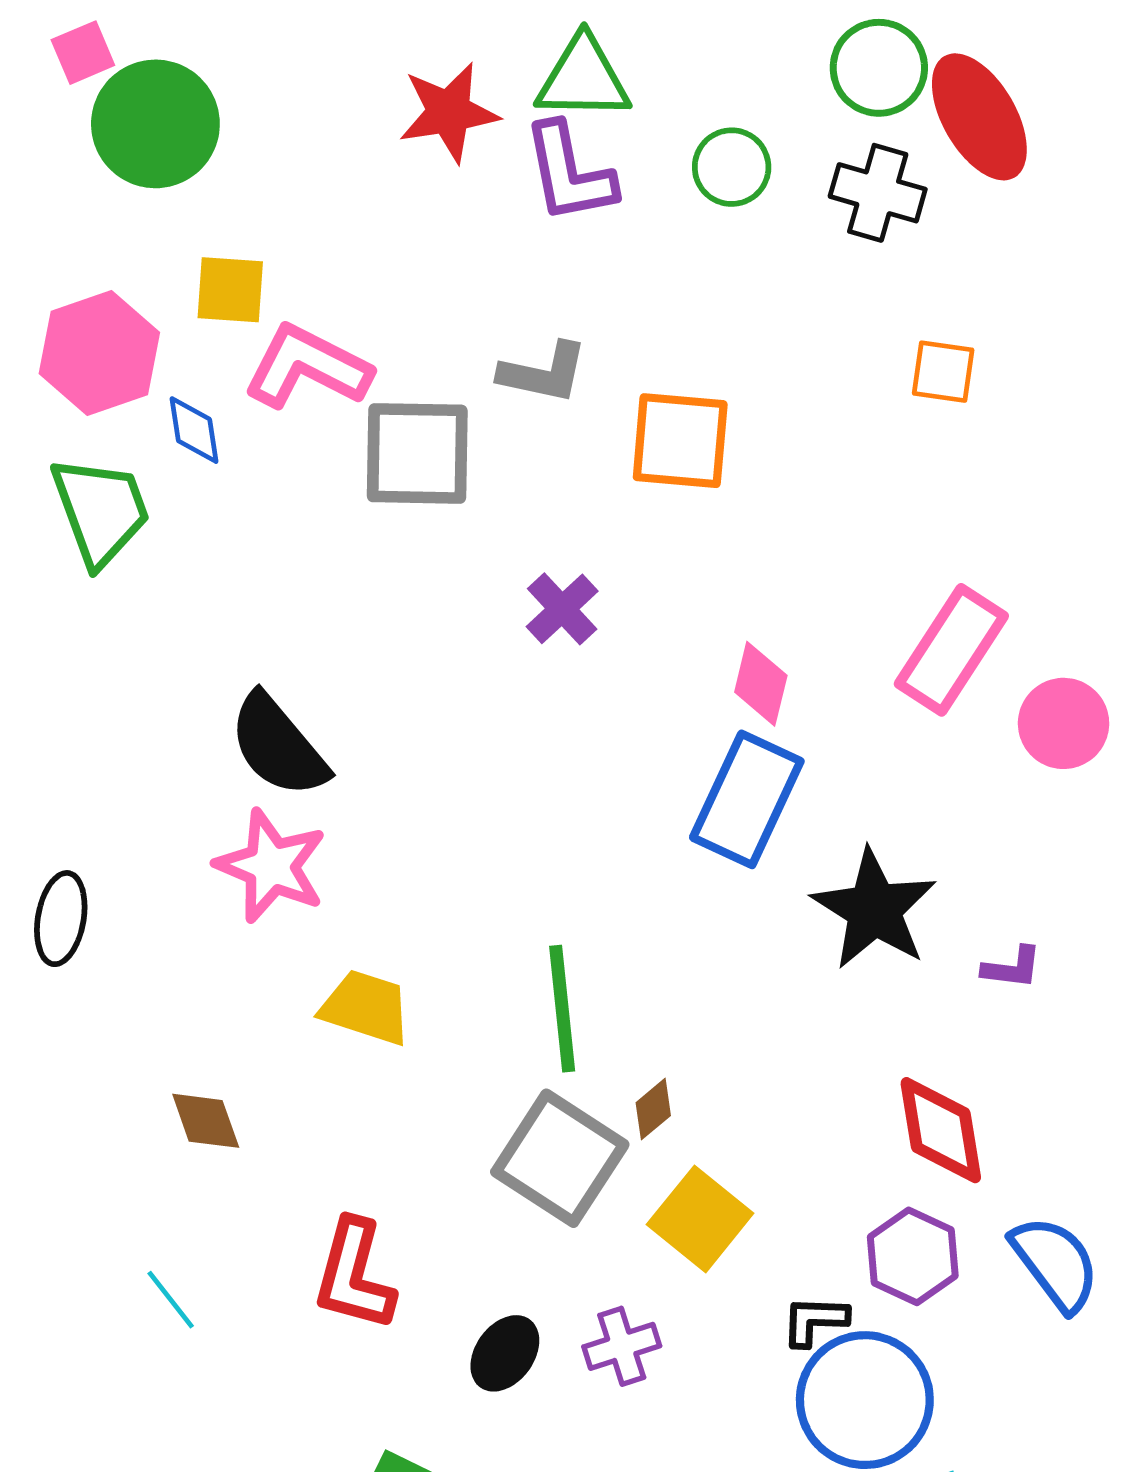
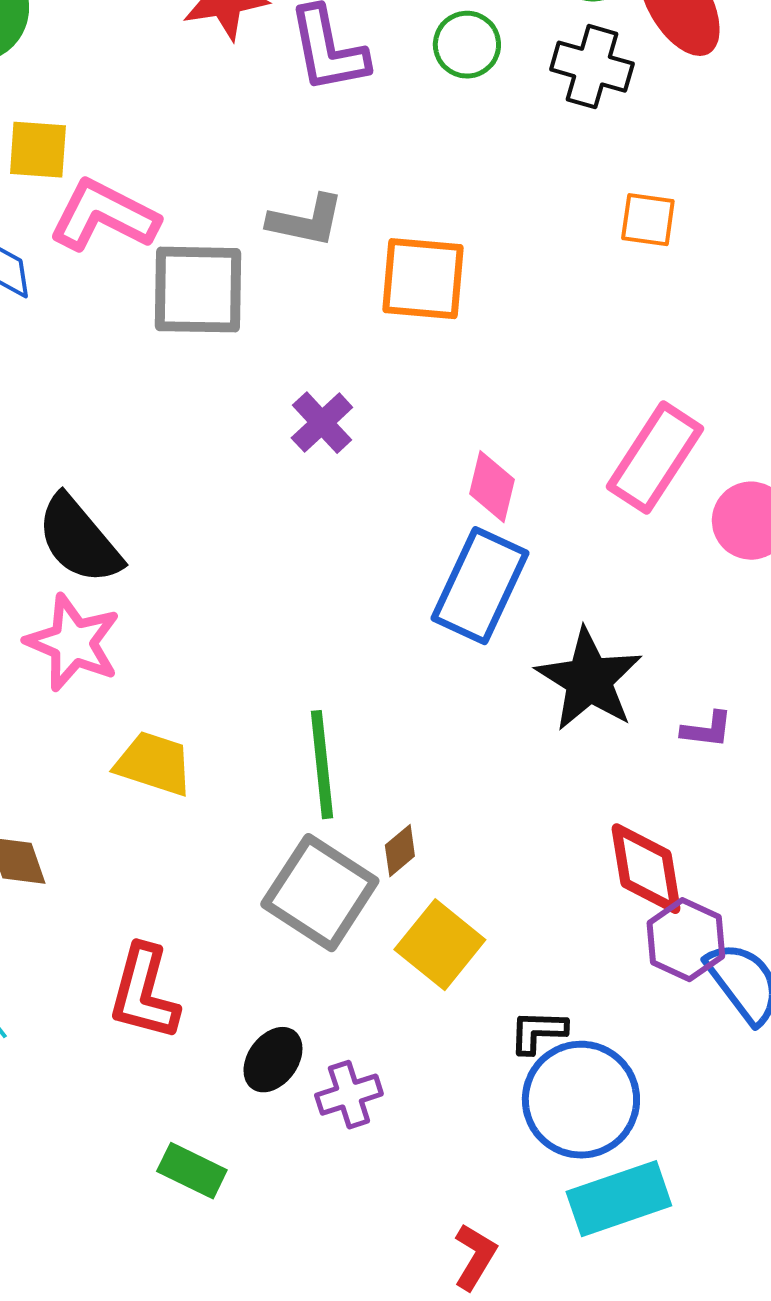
purple hexagon: (913, 1256) -> (686, 940), moved
purple cross: (622, 1346) -> (349, 1095), moved

